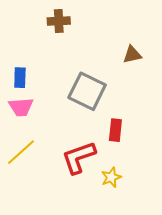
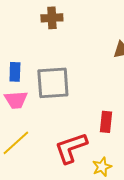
gray square: (87, 91) -> (53, 83), moved, turned -30

